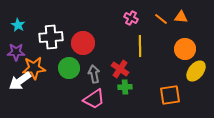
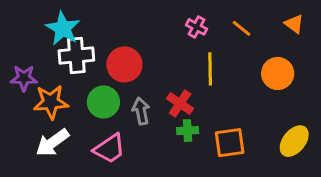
orange triangle: (181, 17) -> (294, 24), moved, turned 32
cyan star: (18, 25) -> (63, 28), moved, size x1.6
yellow ellipse: (196, 71) -> (294, 141), moved
white arrow: (20, 81) -> (52, 143), moved
orange square: (170, 95) -> (230, 143), moved
pink trapezoid: (94, 99) -> (109, 149), moved

